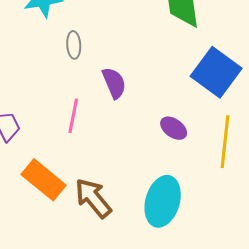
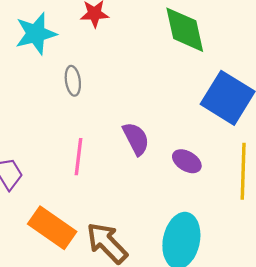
purple semicircle: (114, 83) -> (136, 139), moved

